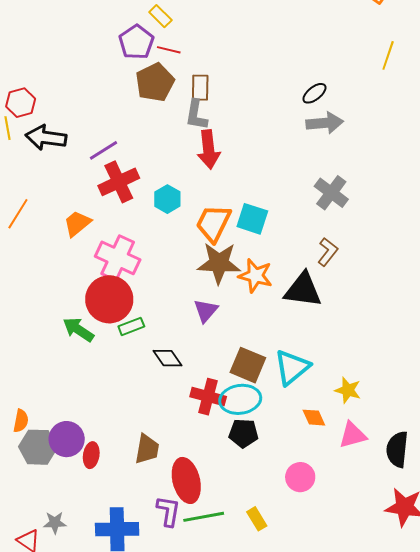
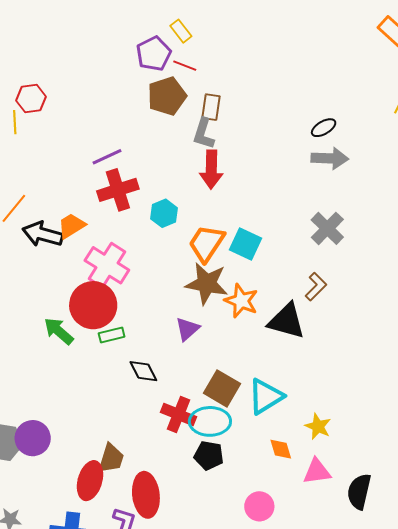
black arrow: (46, 138) -> (43, 234), moved
red ellipse: (91, 455) -> (90, 481), moved, size x1.5

